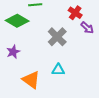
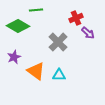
red cross: (75, 13) -> (76, 18), turned 32
orange triangle: (31, 80) -> (36, 71), moved

